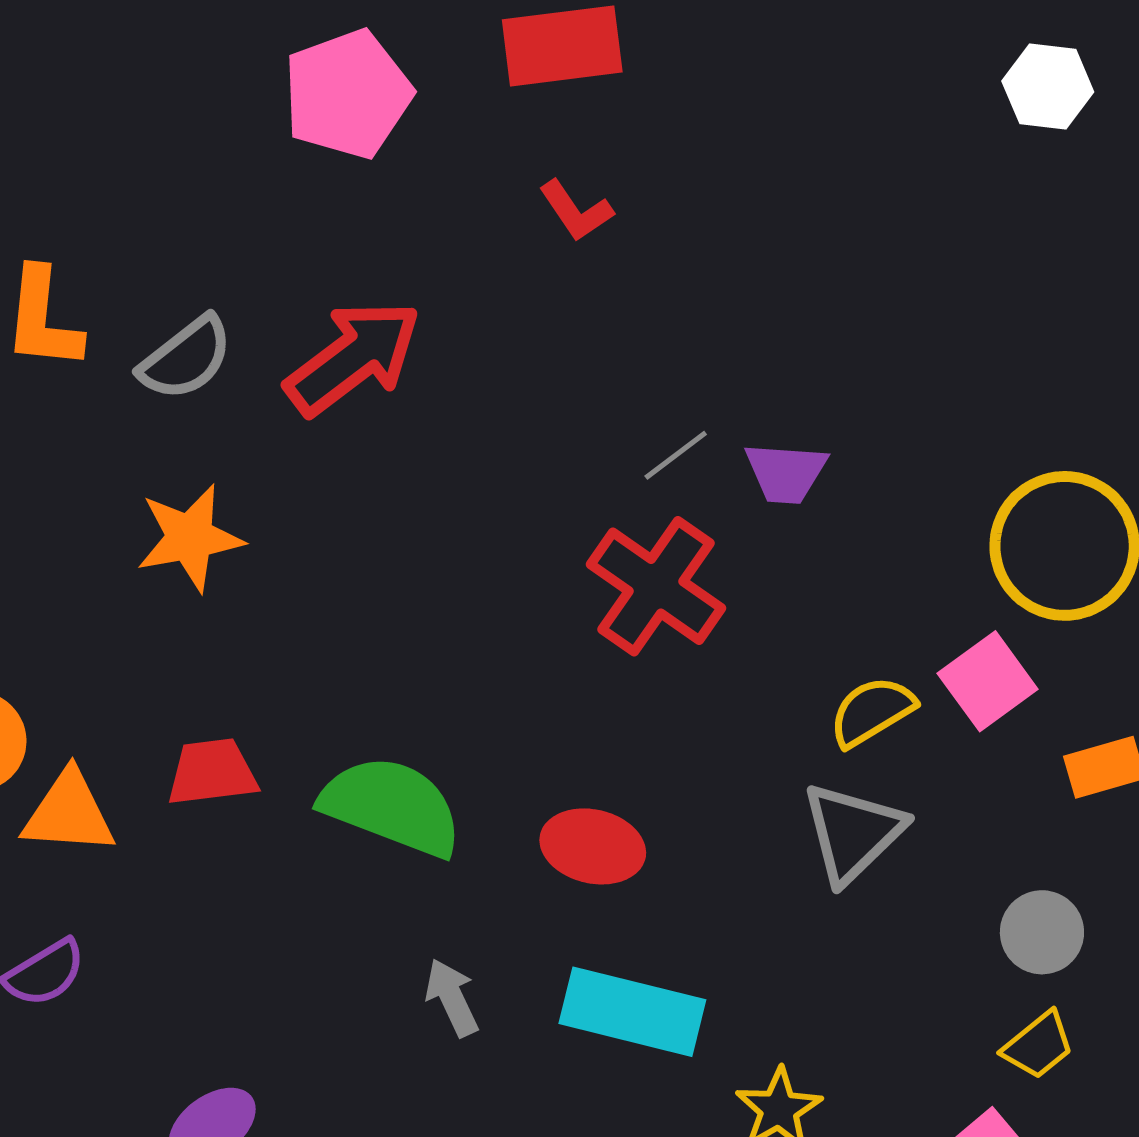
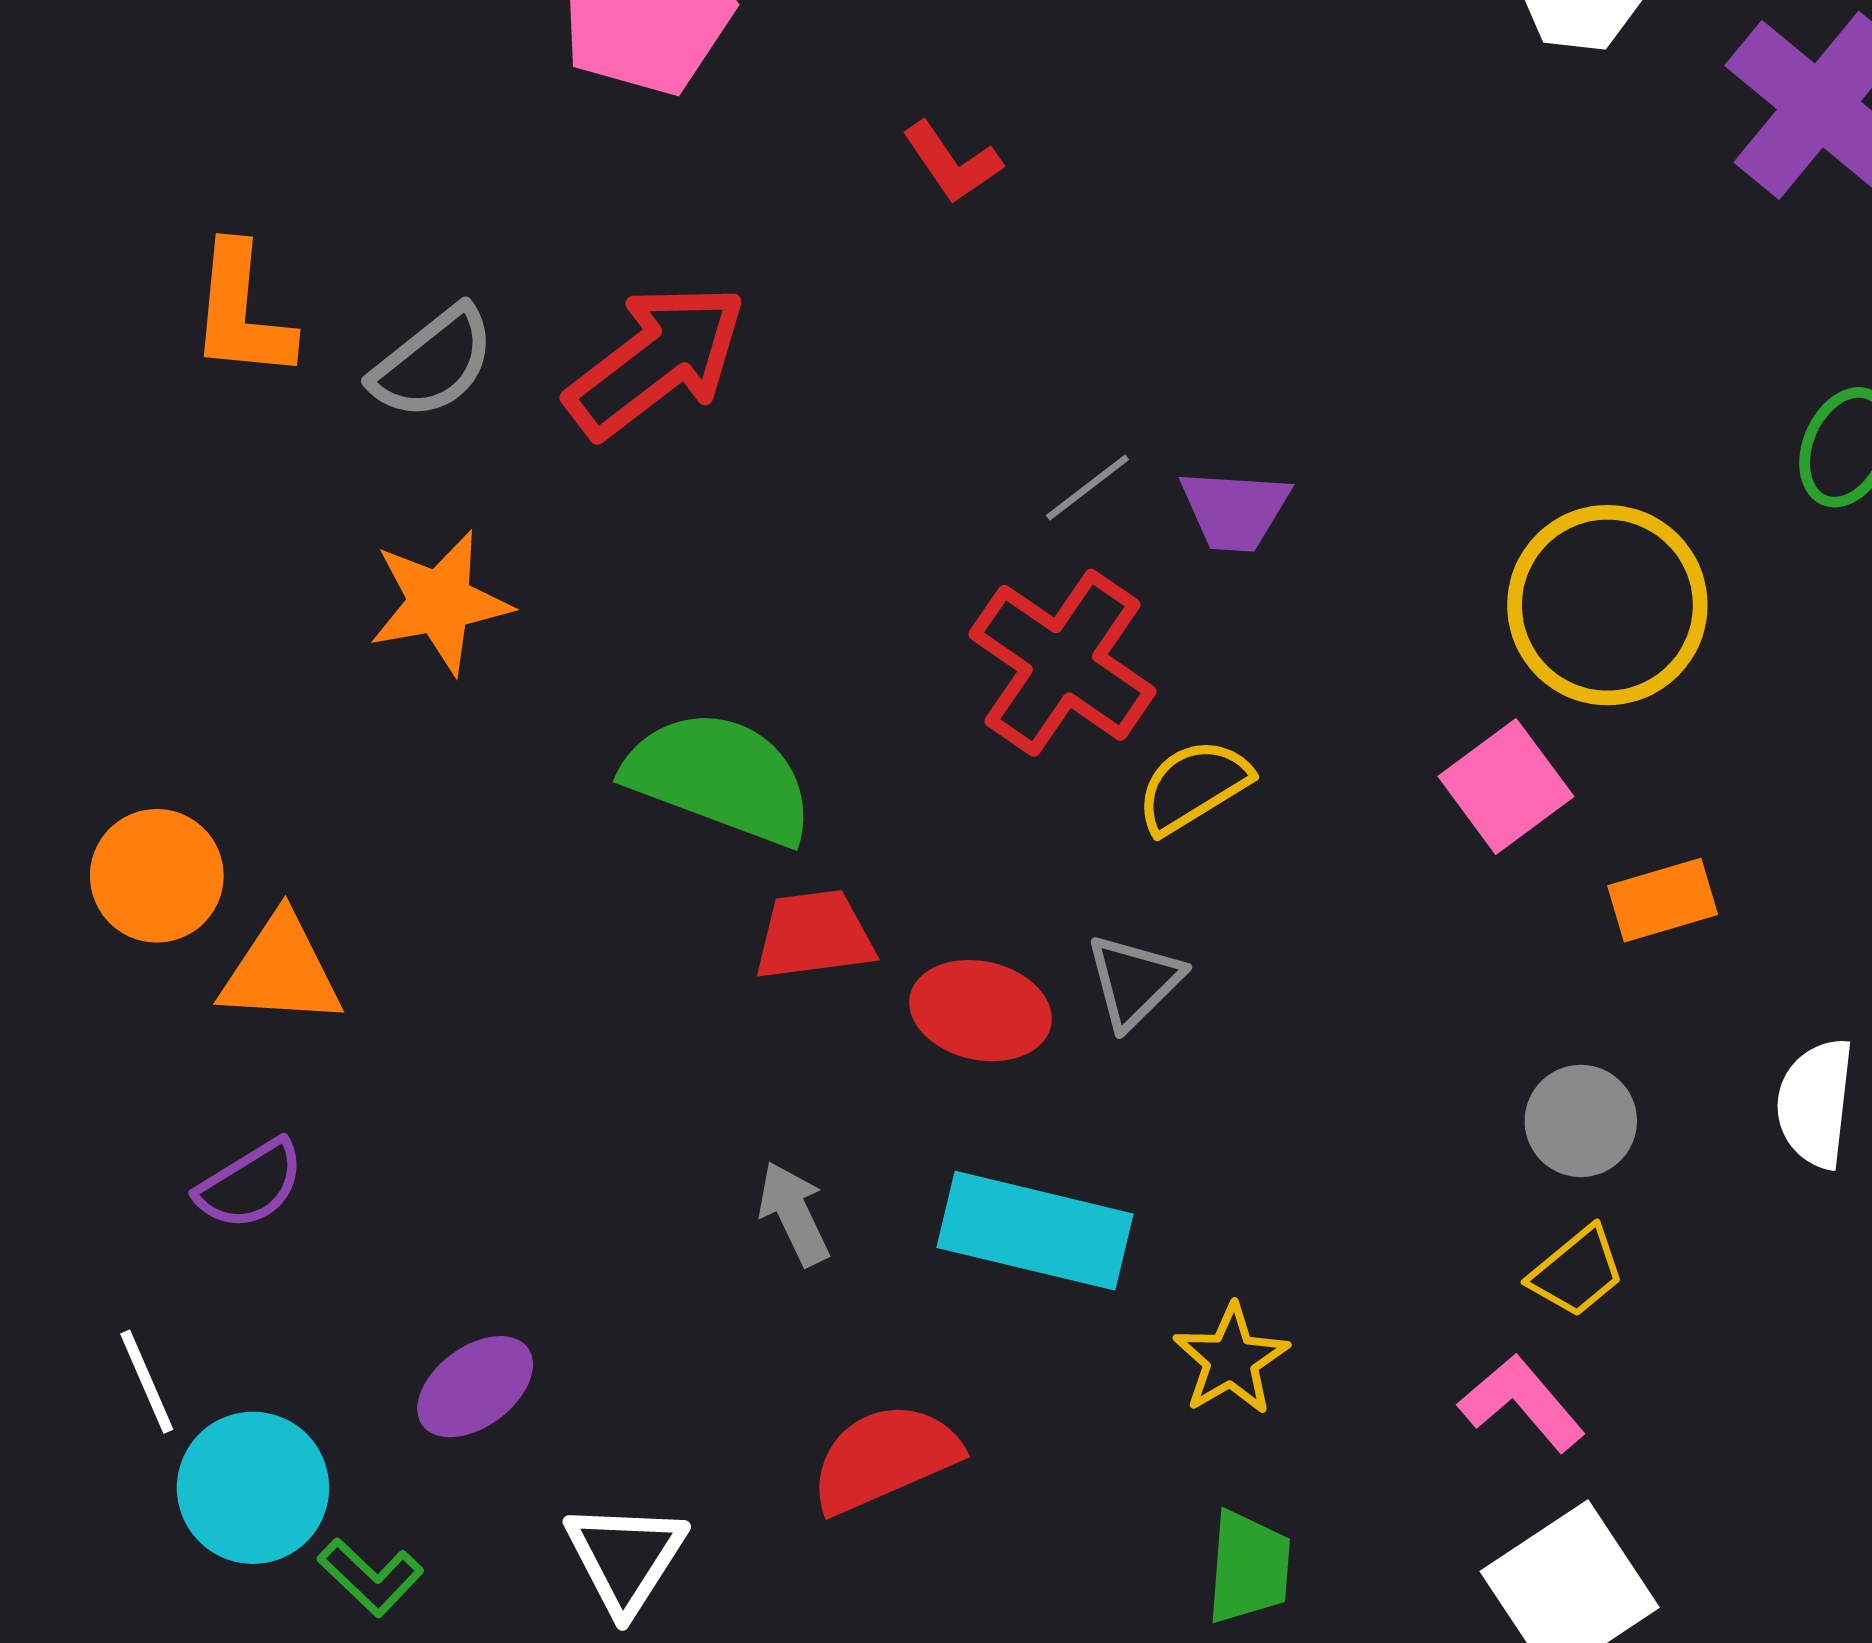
yellow semicircle: (872, 711) -> (1193, 786), moved
red trapezoid: (212, 772) -> (814, 935), moved
green semicircle: (392, 806) -> (719, 777), moved
gray triangle: (853, 833) -> (1134, 981), moved, size x0.7

